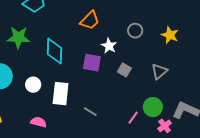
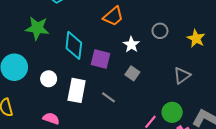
purple square: (92, 63) -> (100, 59), moved
gray square: (124, 70) -> (132, 73), moved
gray line: (90, 112) -> (108, 97), moved

